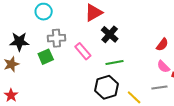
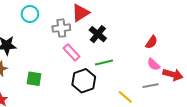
gray cross: (56, 38) -> (61, 28), moved
green square: (46, 57) -> (34, 79), moved, turned 35
black hexagon: (106, 87) -> (84, 81), moved

